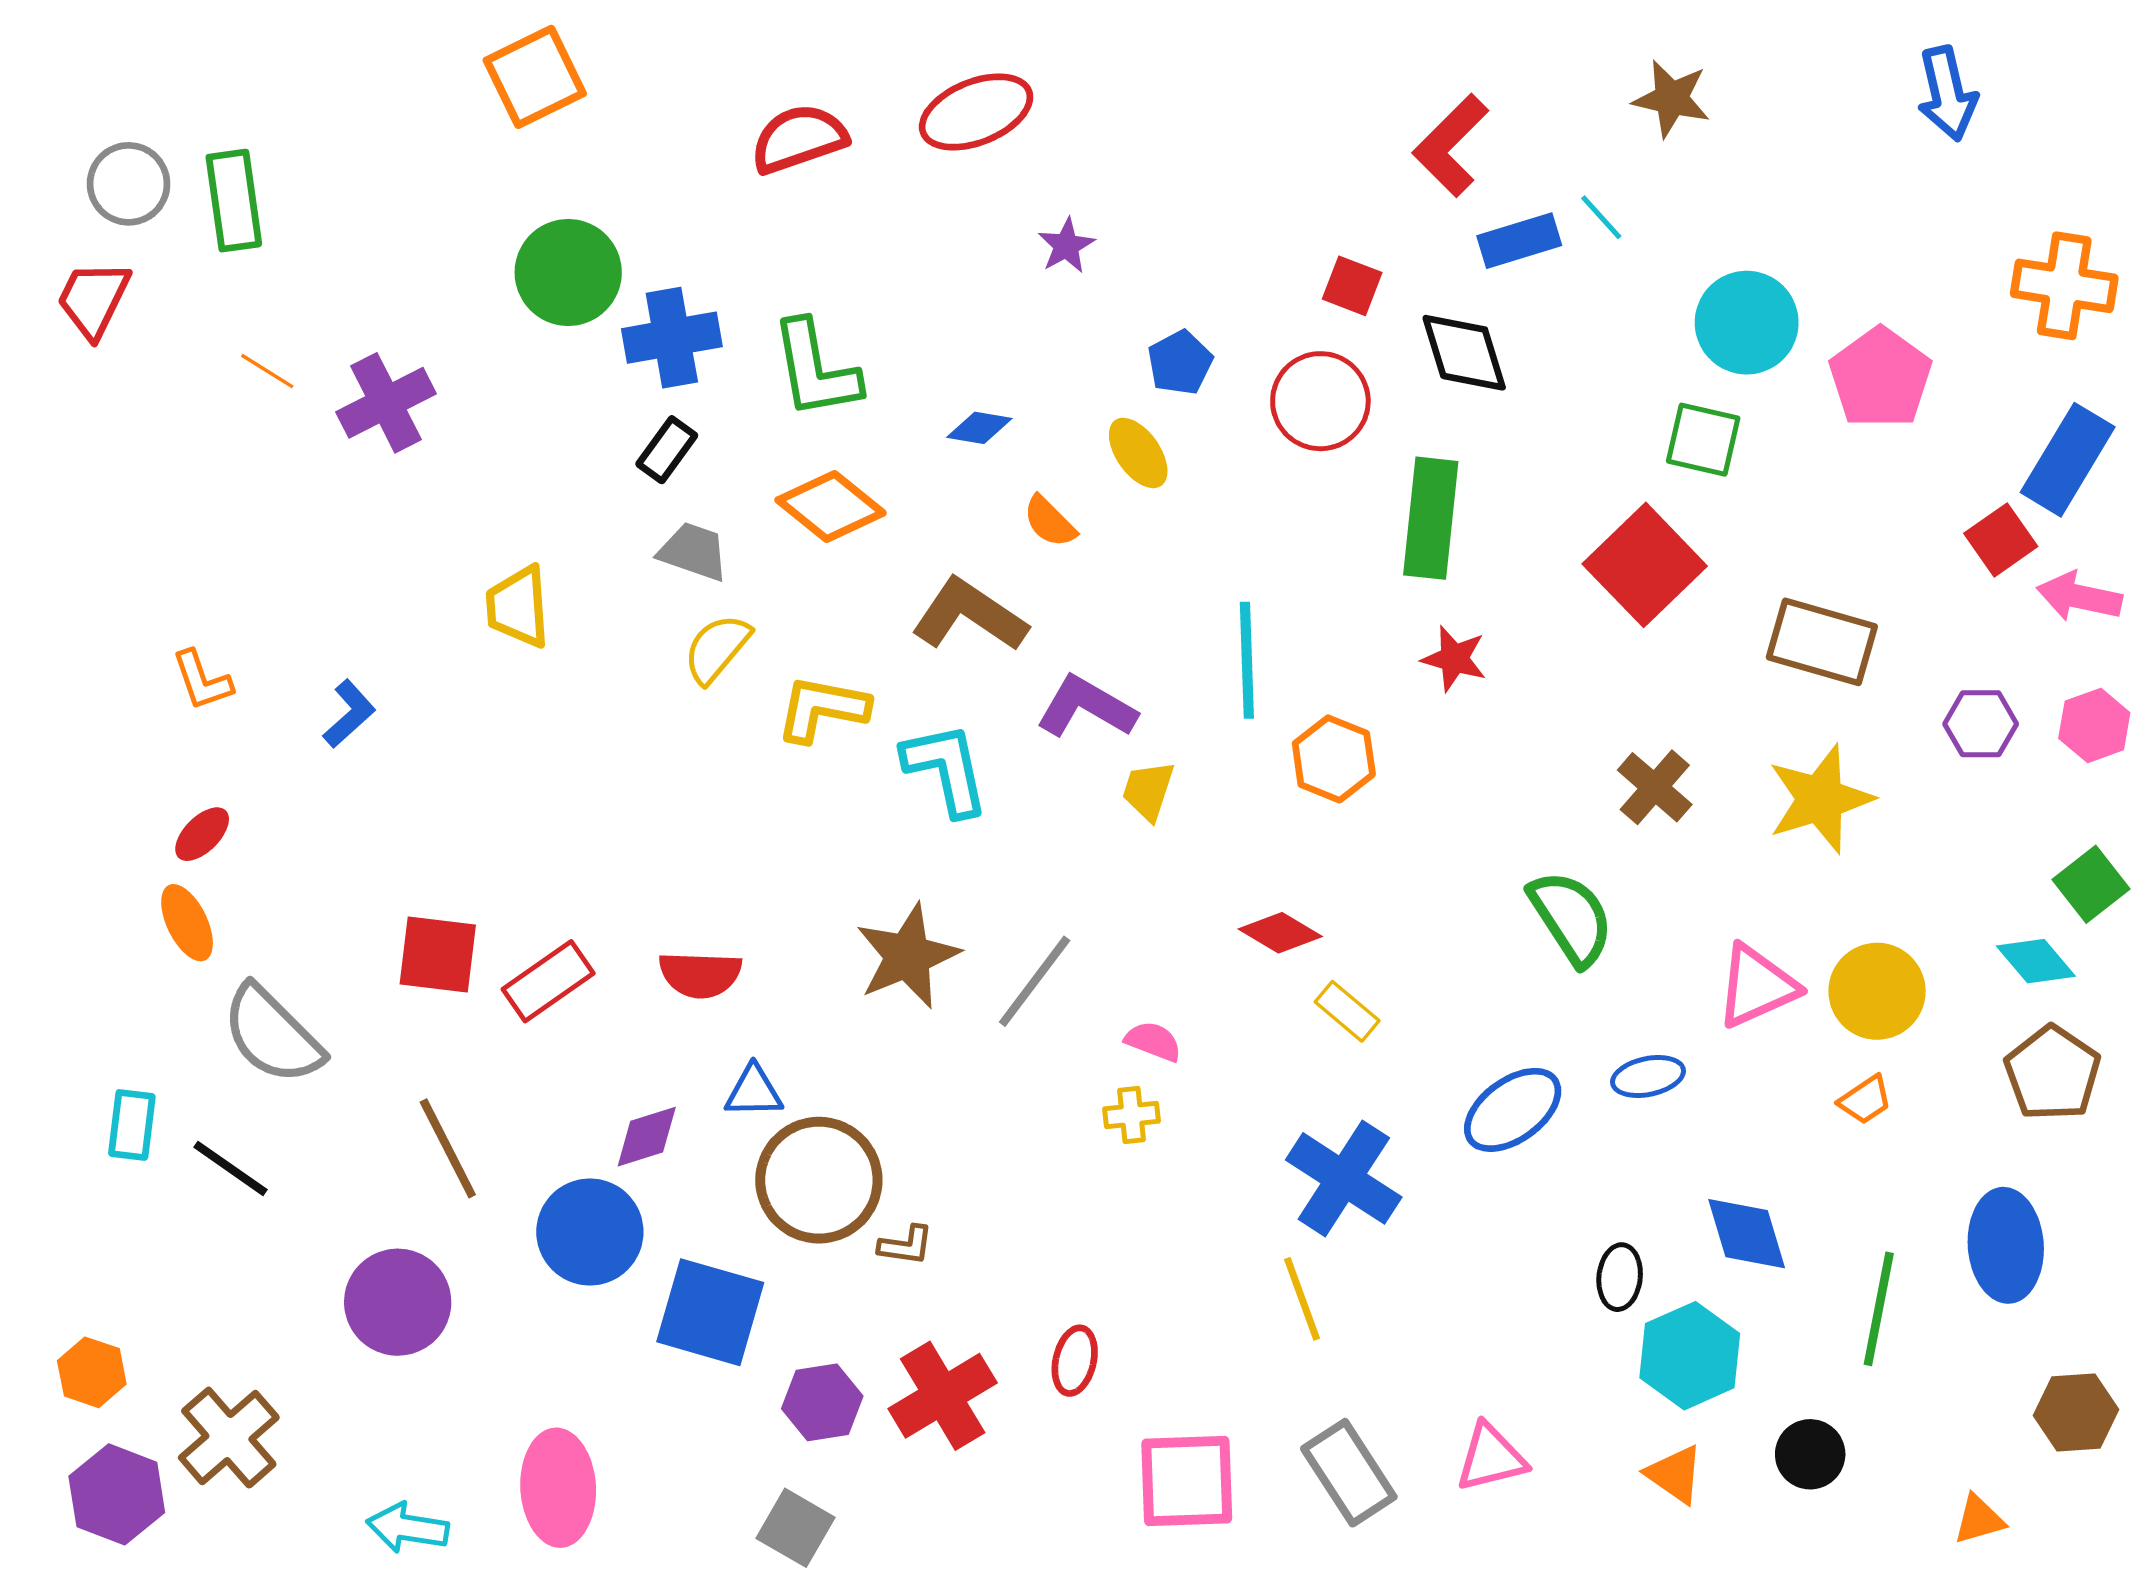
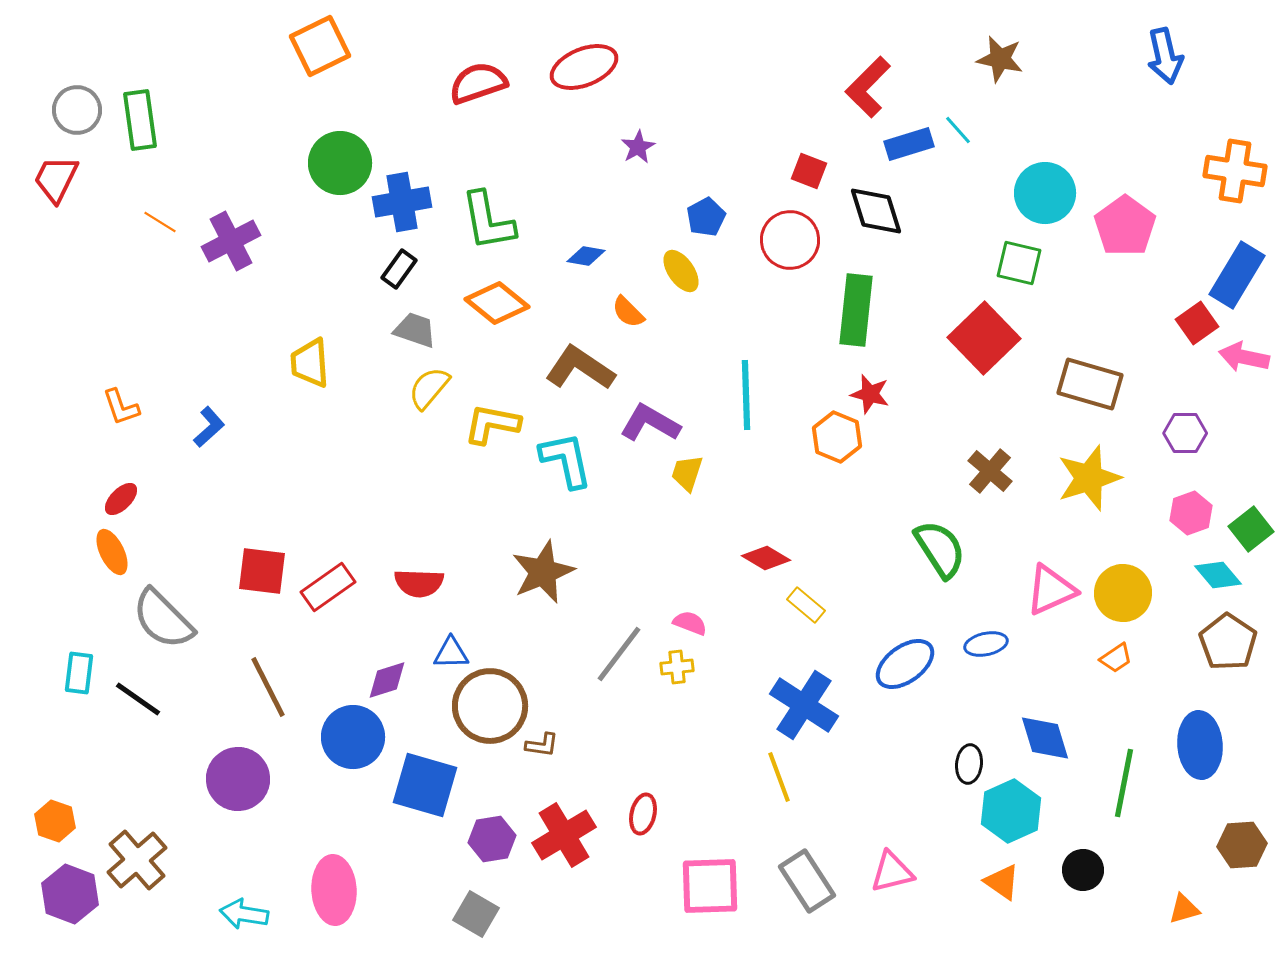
pink hexagon: (2094, 725) -> (1191, 513), moved
orange hexagon: (1334, 759) -> (837, 437), moved
gray line: (1035, 981) -> (619, 654), moved

